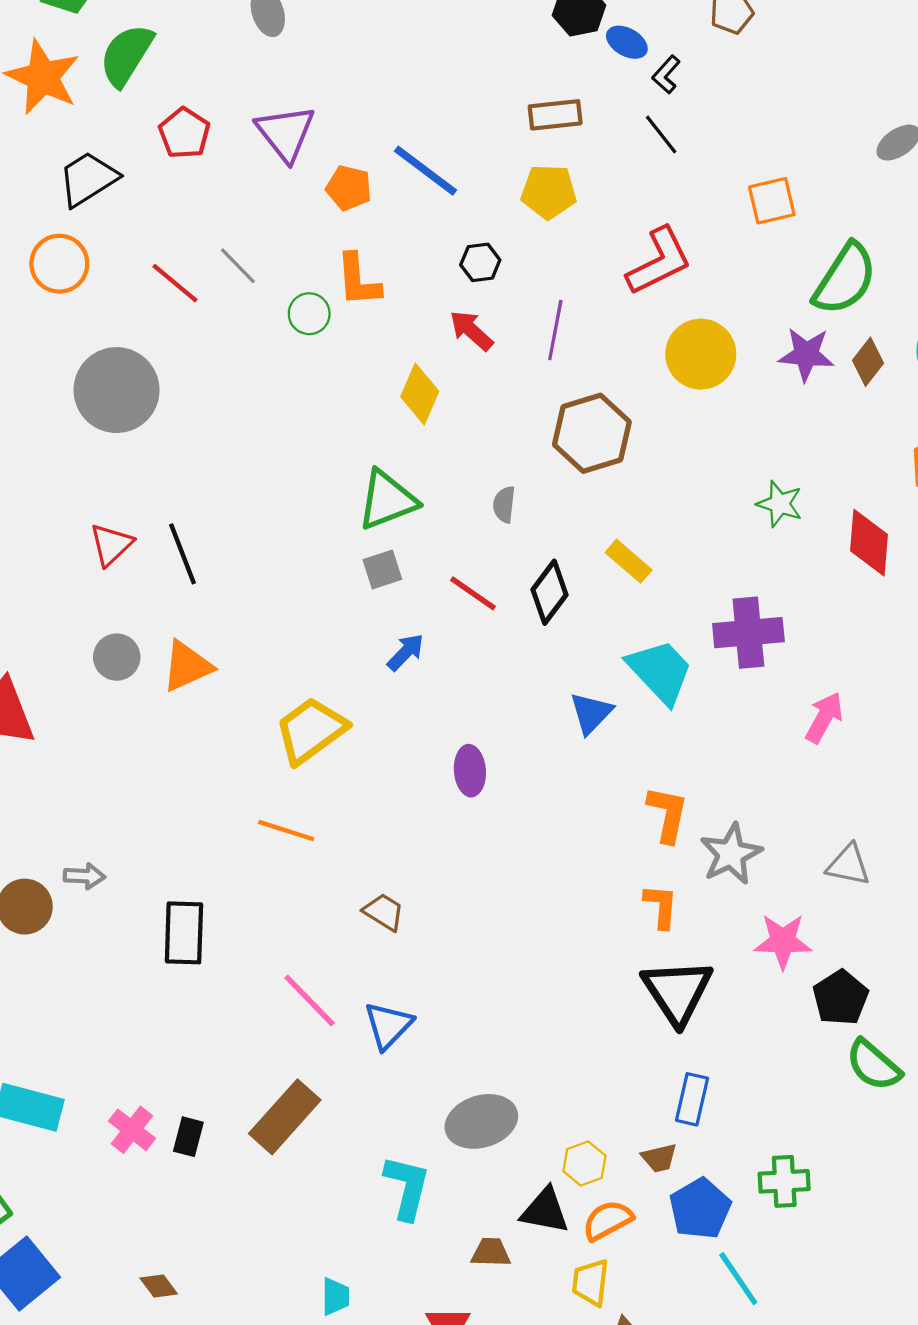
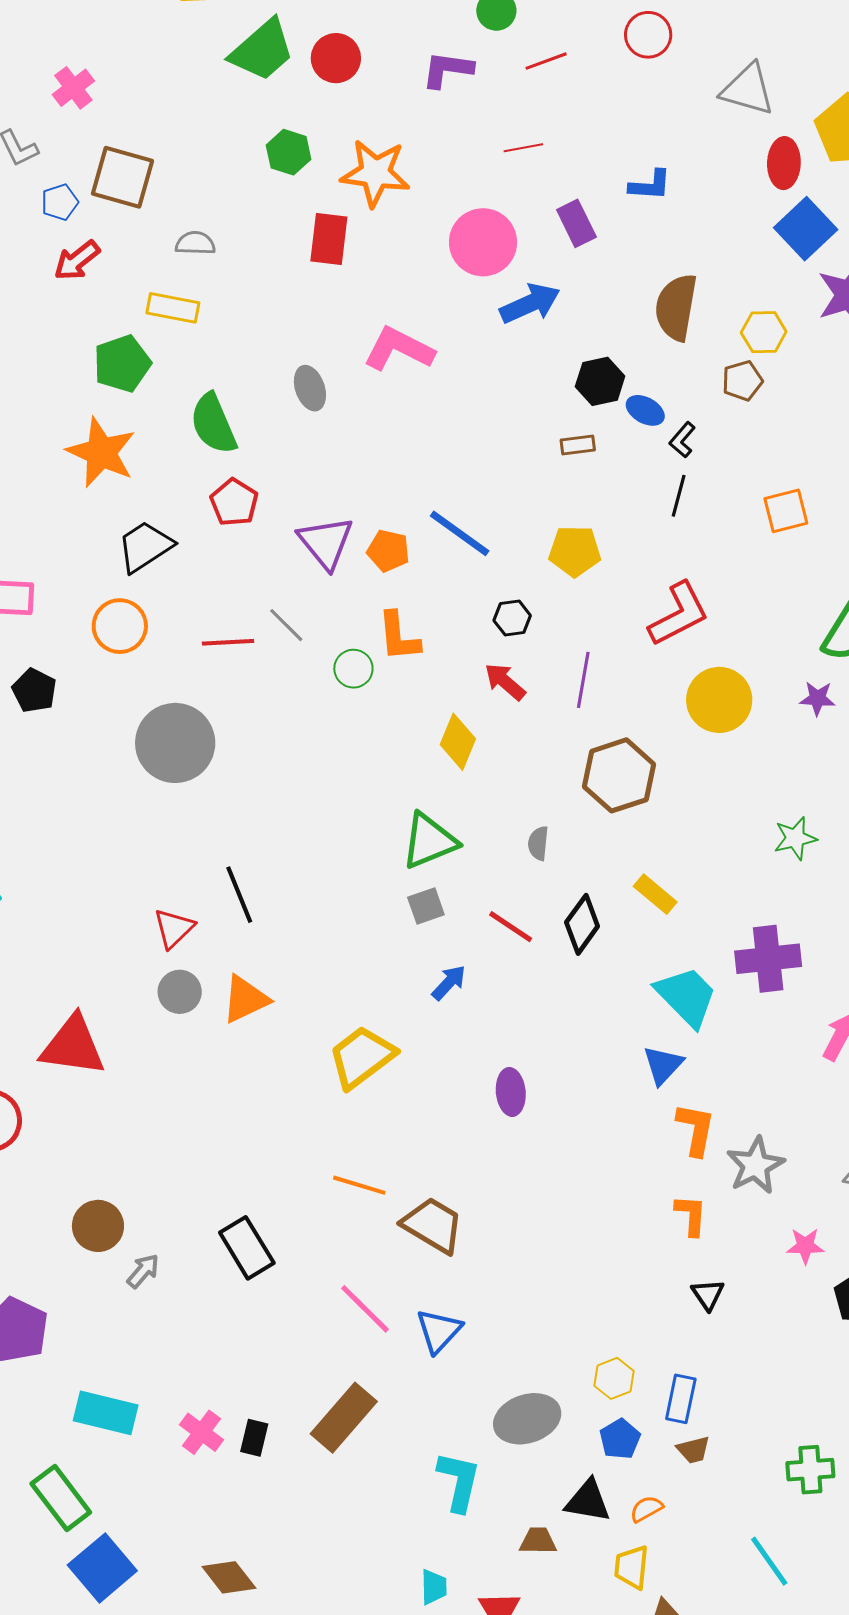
green semicircle: (126, 55) -> (213, 424), moved, turned -54
brown rectangle: (555, 115) -> (578, 445), moved, size x0.7
purple triangle: (286, 133) -> (326, 543), moved
black line: (661, 134) -> (679, 496), turned 54
orange square: (772, 201) -> (786, 511), moved
red line: (175, 283) -> (228, 642), turned -42
purple star: (806, 354) -> (818, 698), size x0.7
green star: (780, 504) -> (795, 838), turned -30
red triangle: (111, 545) -> (174, 928), moved
blue triangle: (591, 713) -> (663, 1065), moved
orange line: (286, 831) -> (359, 1185), moved
gray arrow: (84, 876) -> (143, 1271), moved, turned -51
brown trapezoid: (384, 912) -> (433, 1225), size x1.6
black rectangle: (184, 933) -> (247, 1248), turned -32
pink star: (783, 941) -> (805, 1246), size x0.7
black triangle: (677, 992) -> (708, 1294), size x0.5
blue rectangle: (692, 1099) -> (681, 1399), moved
yellow hexagon: (584, 1163) -> (614, 1378), moved
blue pentagon: (700, 1209) -> (620, 1439), moved, size x0.7
orange semicircle: (608, 1220) -> (646, 1509), size x0.7
brown diamond: (159, 1286) -> (229, 1577), size x1.5
cyan trapezoid: (335, 1296) -> (434, 1587), moved

